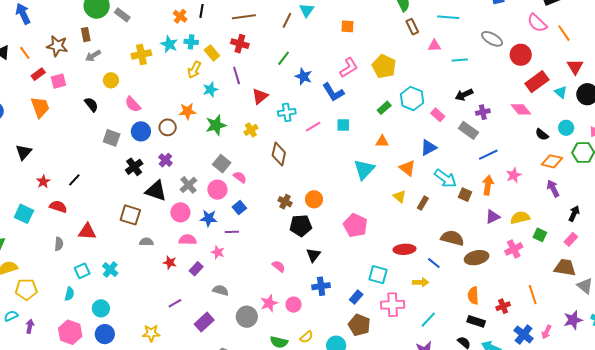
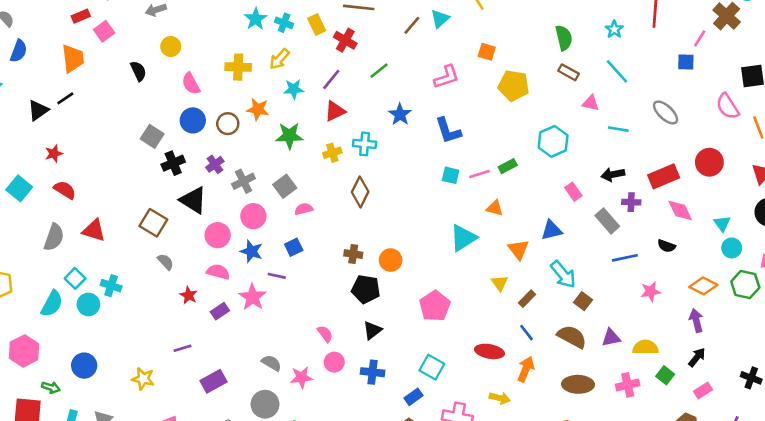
cyan line: (448, 17) -> (617, 71), turned 30
brown rectangle: (412, 27) -> (569, 72), turned -49
yellow rectangle: (212, 53) -> (317, 24), moved
yellow cross: (141, 54) -> (238, 67), moved
red circle: (521, 55) -> (709, 162), moved
green line: (284, 58) -> (379, 71), moved
yellow pentagon: (384, 66) -> (514, 86), moved, turned -30
pink L-shape: (349, 68) -> (446, 77), moved
purple line: (237, 75) -> (331, 79), turned 42
blue star: (304, 76) -> (400, 114), moved
pink square: (58, 81) -> (104, 31), turned -35
red rectangle: (537, 82) -> (664, 176), moved
cyan triangle: (561, 92) -> (722, 224), moved
red triangle: (260, 96) -> (335, 111), moved
cyan hexagon: (412, 98) -> (553, 141), moved
cyan cross: (287, 112) -> (365, 144), moved
pink line: (313, 127) -> (479, 174), moved
black semicircle: (542, 134) -> (666, 246), moved, turned -32
gray square: (112, 138) -> (152, 136), moved
pink semicircle: (240, 177) -> (304, 209), turned -64
black line: (74, 180) -> (65, 98), moved
gray cross: (188, 185) -> (243, 181), moved
orange arrow: (488, 185) -> (526, 369), moved
pink circle: (217, 190) -> (253, 216), moved
brown cross: (285, 202) -> (353, 254), turned -32
black arrow: (574, 214) -> (697, 357), moved
brown semicircle: (452, 238) -> (572, 337), moved
gray semicircle: (146, 242) -> (166, 262), turned 32
gray semicircle: (59, 244) -> (54, 237), size x1.5
pink star: (218, 252) -> (253, 297), size x1.5
blue line: (434, 263) -> (527, 333), moved
cyan cross: (110, 270) -> (111, 286), turned -35
cyan square: (82, 271) -> (75, 278), turned -35
cyan square: (378, 275) -> (432, 367), moved
gray semicircle: (221, 290) -> (271, 363), moved
cyan semicircle: (69, 294) -> (52, 304), size x1.5
pink circle: (294, 305) -> (334, 362), moved
cyan circle: (101, 308) -> (88, 304), moved
gray circle: (247, 317) -> (265, 404), moved
pink hexagon: (70, 332) -> (24, 351), moved

